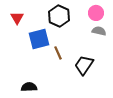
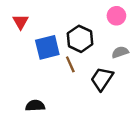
black hexagon: (59, 16) -> (80, 39), moved
gray semicircle: (99, 31) -> (120, 52), moved, turned -32

